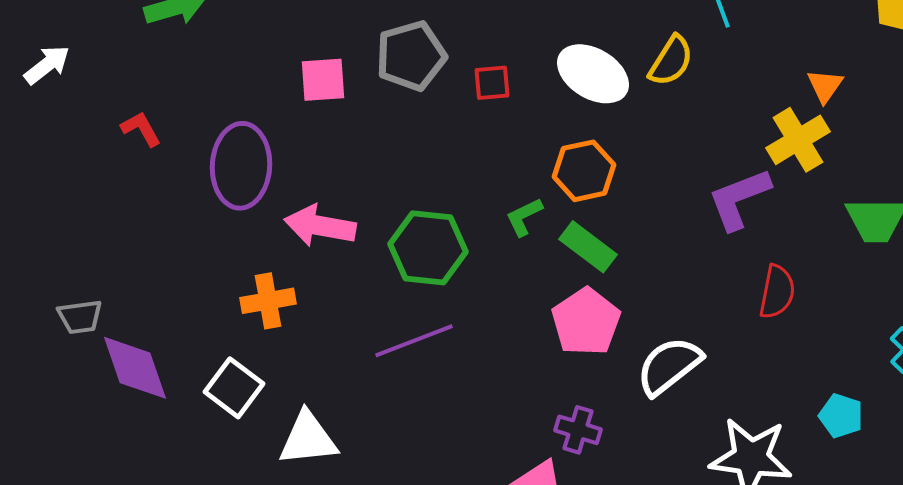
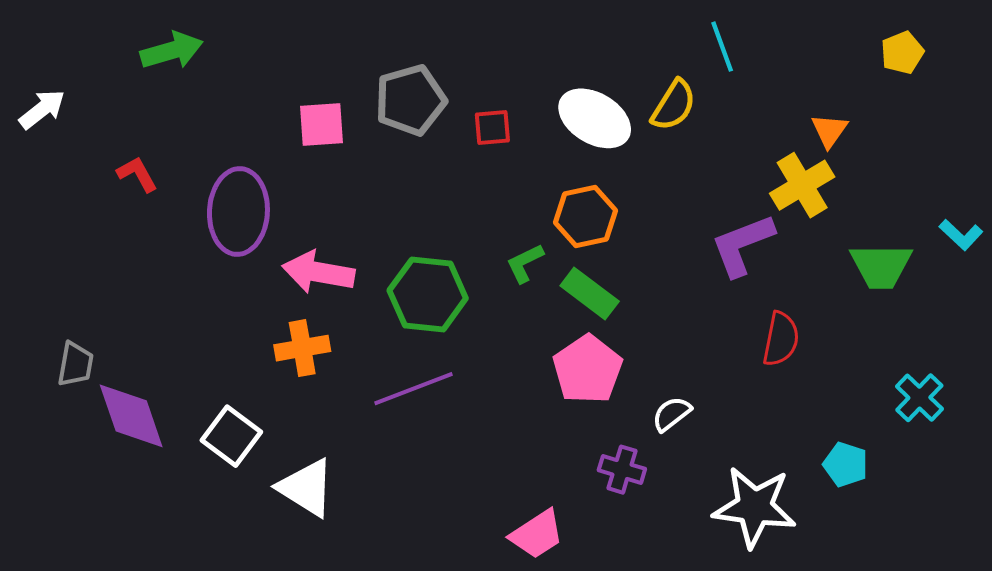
orange cross: (268, 301) -> (302, 348), moved
gray trapezoid: (80, 317) -> (76, 364), turned -72
white semicircle: (669, 366) -> (672, 414), size x0.6
purple cross: (578, 430) -> (622, 470), moved
white triangle: (308, 439) -> (306, 488), turned 38

